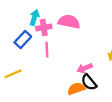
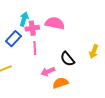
pink arrow: (85, 68) -> (48, 72), moved
black semicircle: (89, 82) -> (67, 59), moved

